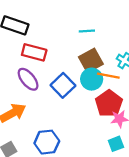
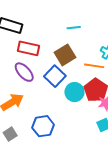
brown square: (91, 60) -> (65, 55), moved
cyan circle: (92, 79) -> (74, 92), moved

